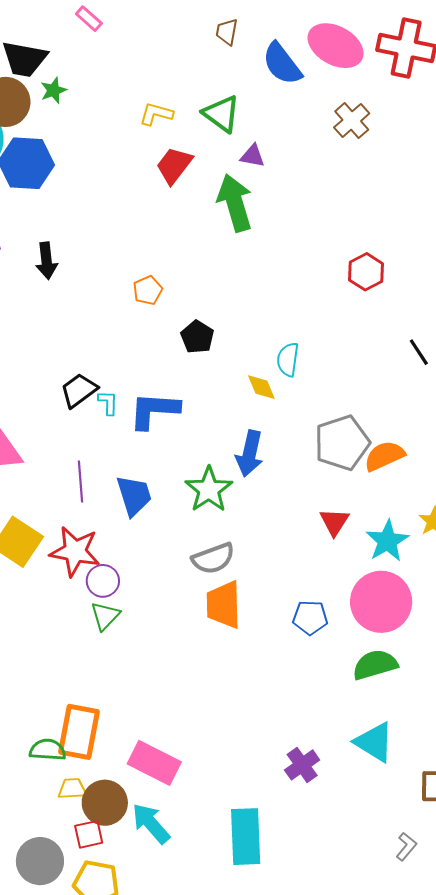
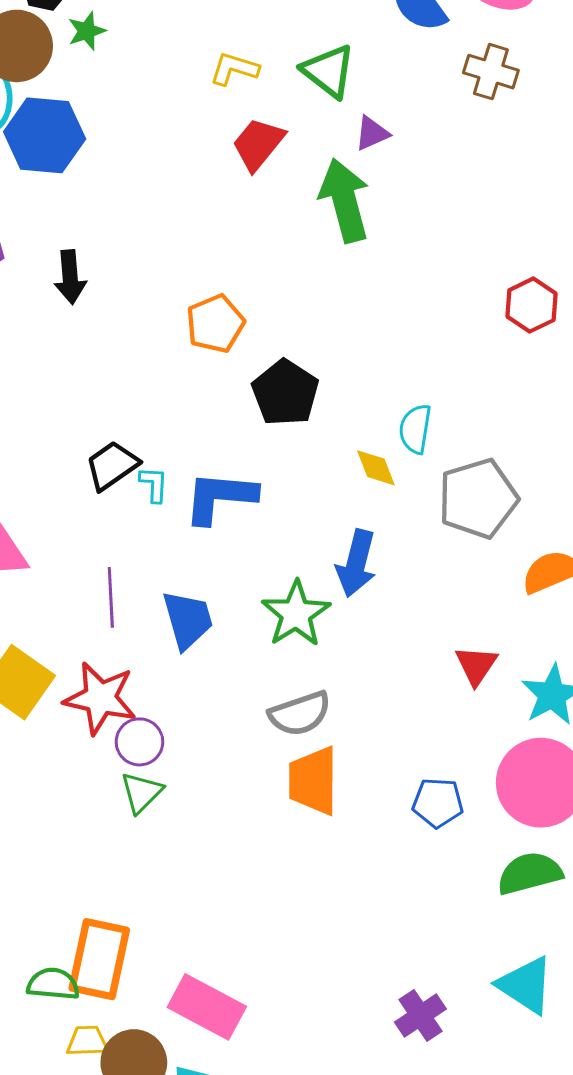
brown cross: (352, 120) -> (491, 72), moved, turned -33
purple triangle: (253, 156) -> (372, 133), turned -36
orange pentagon: (148, 290) -> (215, 324), size x1.4
black pentagon: (197, 337) -> (285, 393), size x1.4
gray pentagon: (342, 443) -> (478, 499), moved

